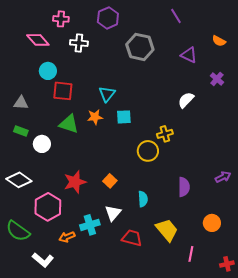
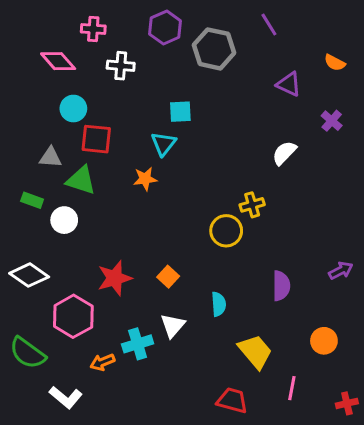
gray hexagon: (140, 47) -> (214, 49), moved
gray triangle: (21, 103) -> (50, 157), moved
cyan square: (124, 117) -> (180, 112), moved
green triangle: (69, 124) -> (81, 180), moved
red trapezoid: (132, 238) -> (232, 400), moved

